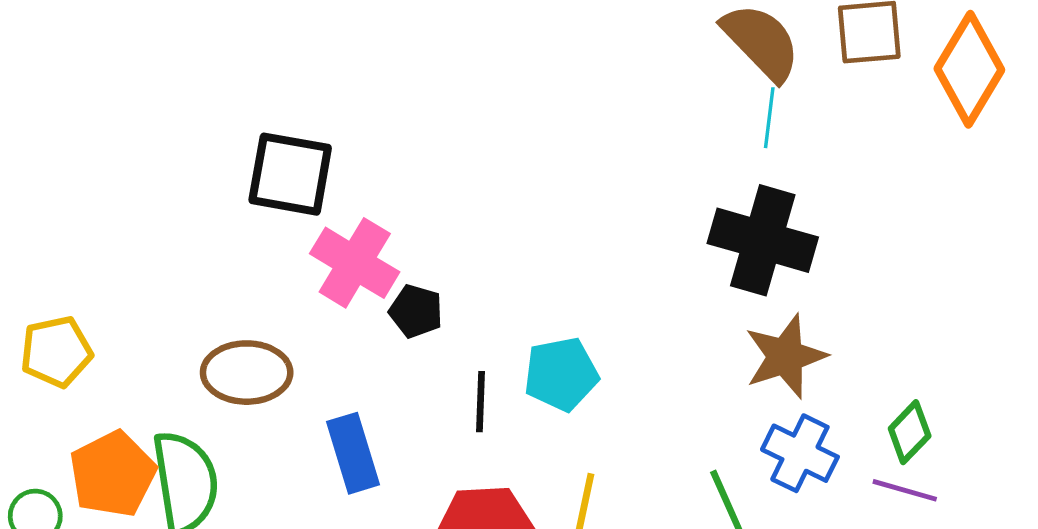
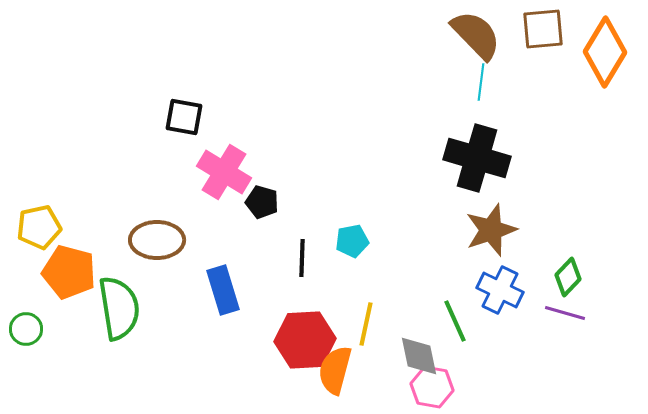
black square: (290, 174) -> (184, 117), size x0.7
cyan pentagon: (561, 374) -> (352, 241), size x0.7
orange pentagon: (113, 474) -> (69, 272), moved, turned -30

